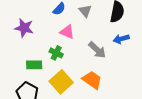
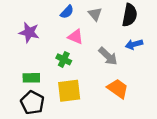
green rectangle: (34, 65) -> (31, 78), moved
orange trapezoid: (92, 80) -> (118, 89), moved
yellow square: (61, 82) -> (69, 91), turned 35

